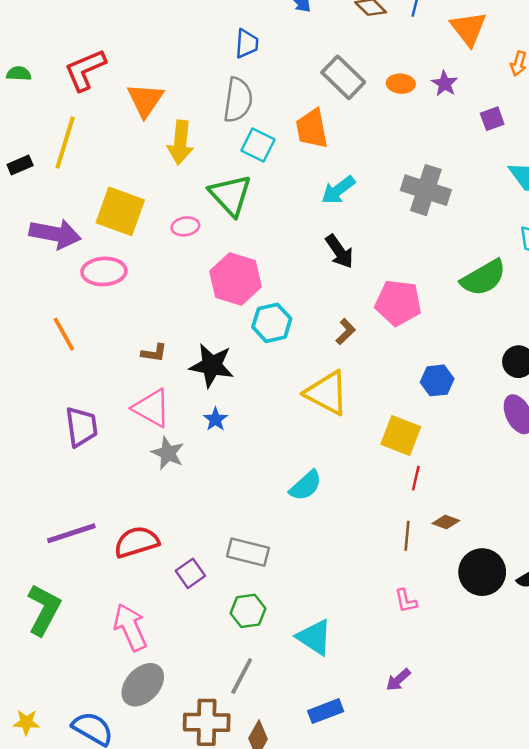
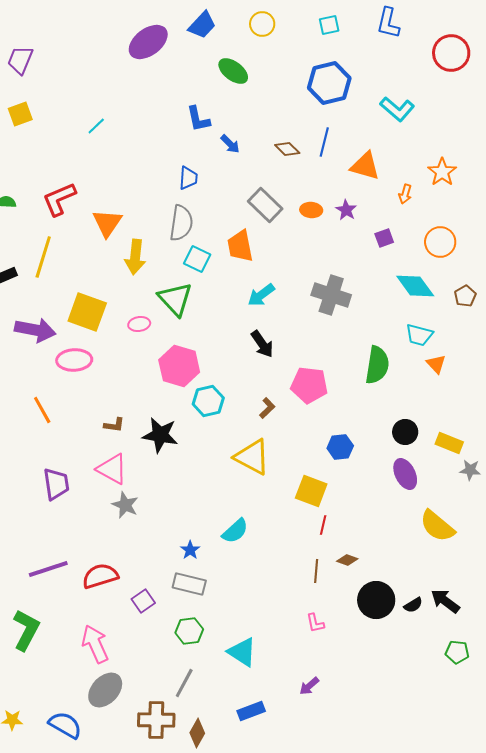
orange triangle: (468, 29) -> (365, 166), turned -36
green semicircle: (483, 278) -> (377, 365), turned -51
blue star: (215, 419) -> (190, 550), moved

